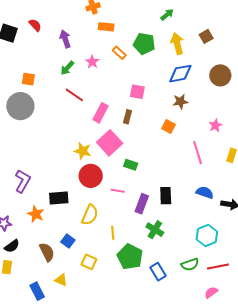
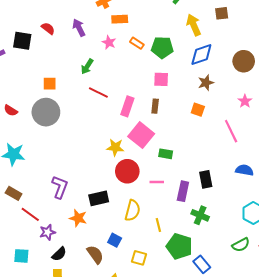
brown square: (206, 36) -> (222, 13), turned 32
purple arrow: (65, 39) -> (79, 28), moved
green pentagon: (144, 44) -> (162, 47), moved
pink star: (92, 62) -> (109, 42), moved
brown circle: (220, 75) -> (244, 61), moved
blue rectangle: (158, 272) -> (202, 264), moved

